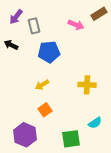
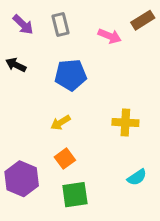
purple arrow: (16, 17) -> (23, 25), turned -84
gray rectangle: (34, 26) -> (61, 25), moved
purple hexagon: (25, 135) -> (22, 179), moved
green square: (71, 139) -> (75, 195), moved

